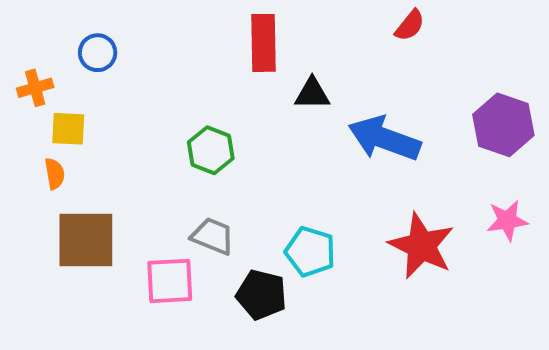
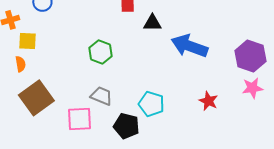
purple hexagon: (503, 125) -> (250, 56), moved
brown square: (86, 240) -> (36, 98), turned -36
red star: (421, 246) -> (208, 101), size x0.6

